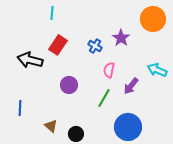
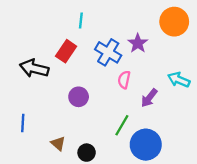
cyan line: (52, 13) -> (81, 20), moved
blue cross: (95, 46) -> (108, 52), size x1.6
green line: (104, 98) -> (122, 125), moved

